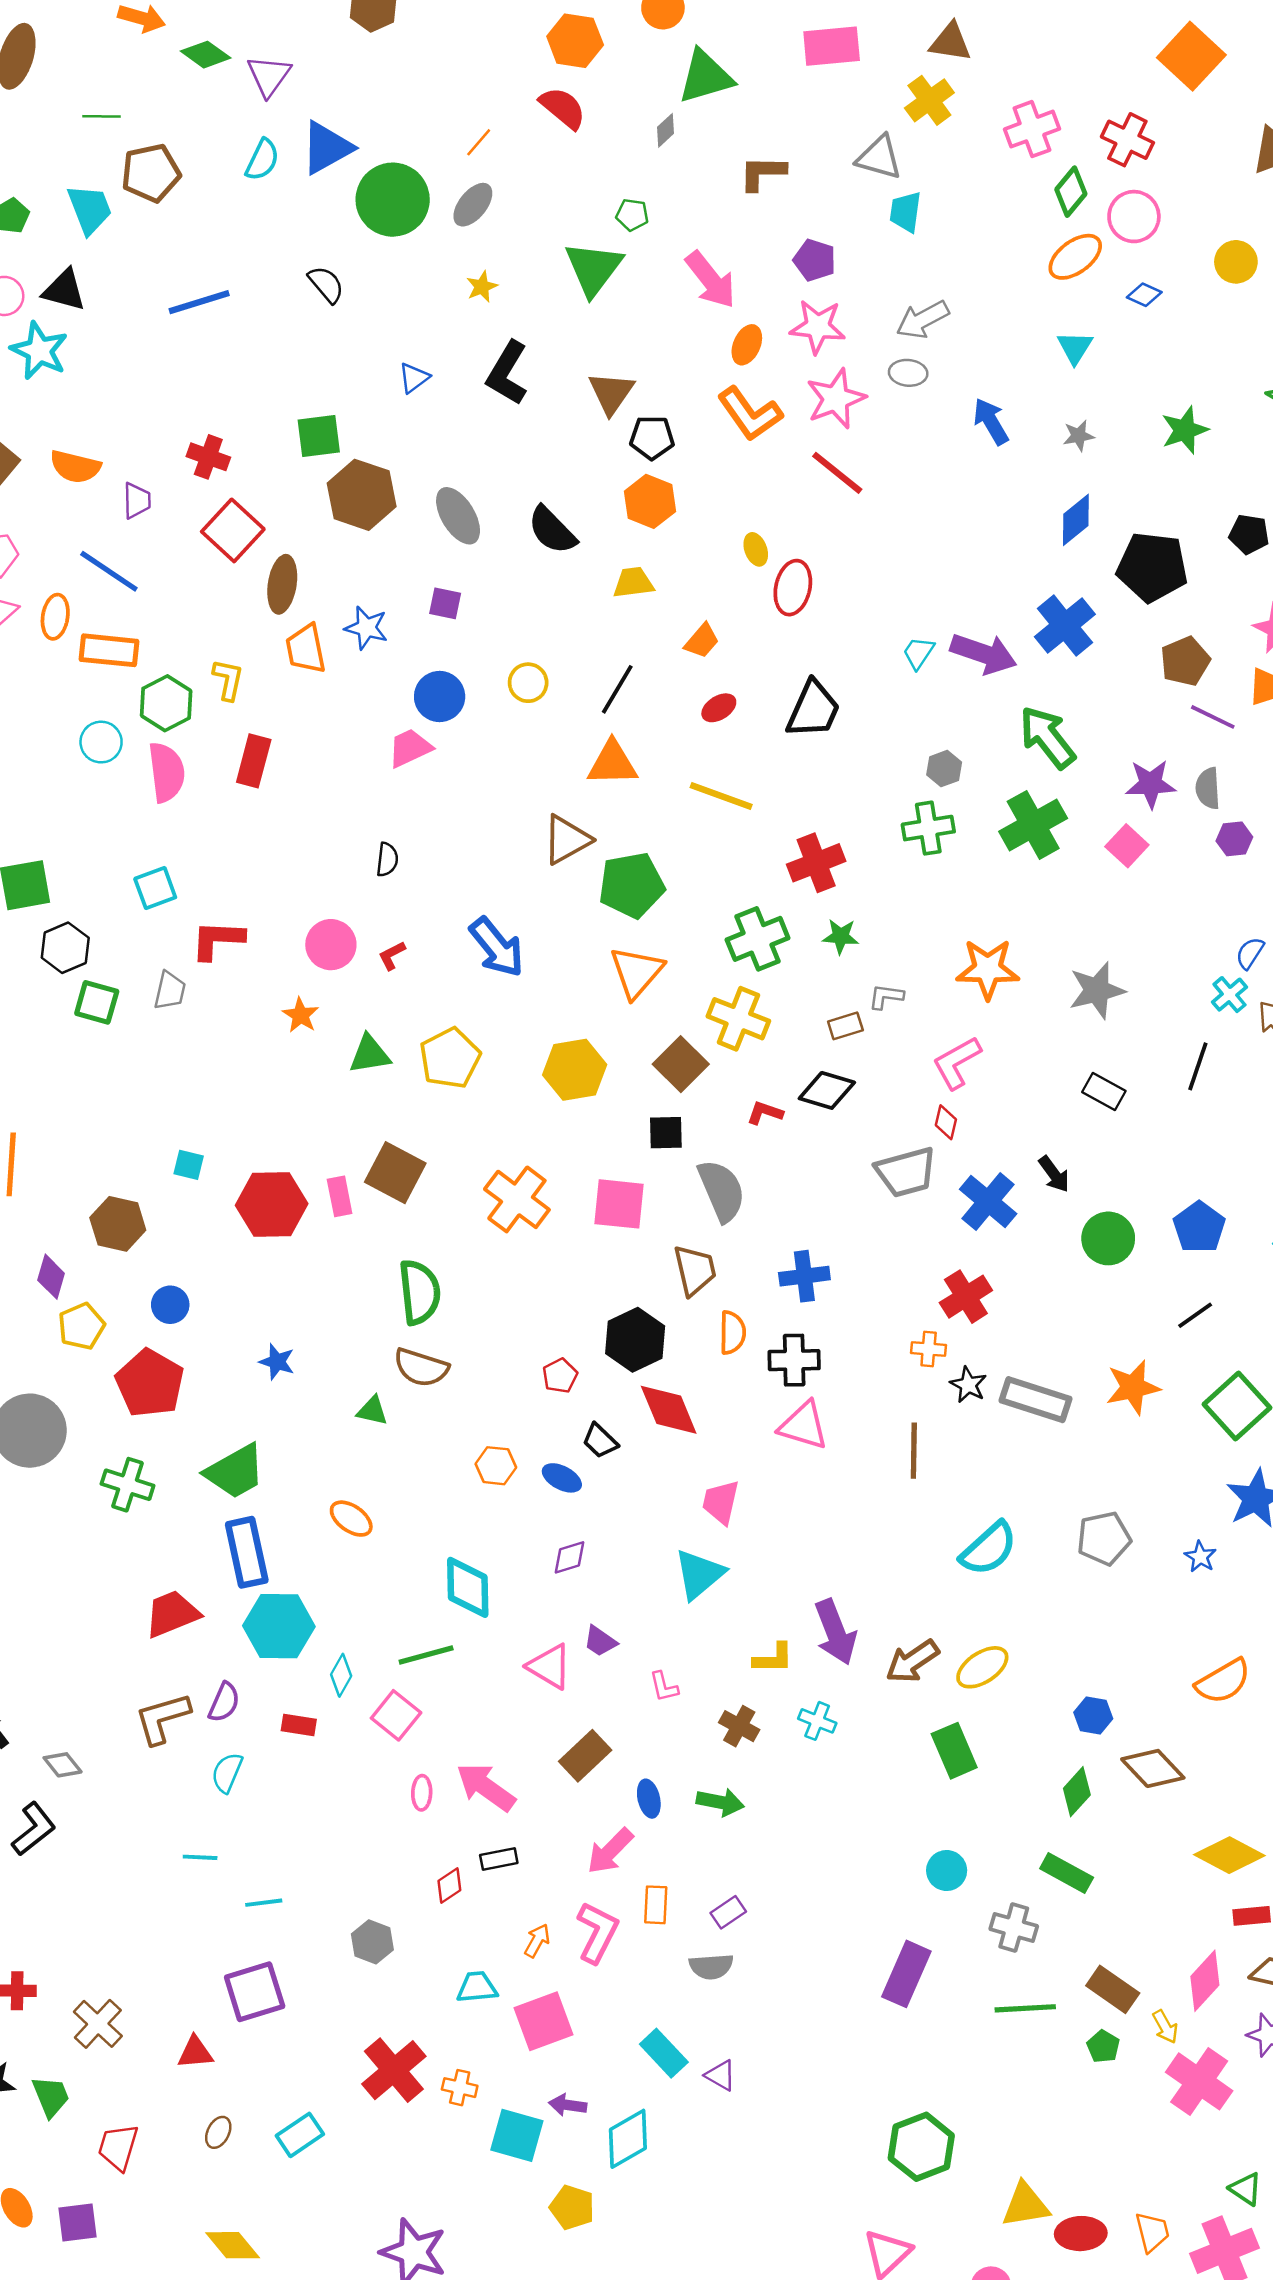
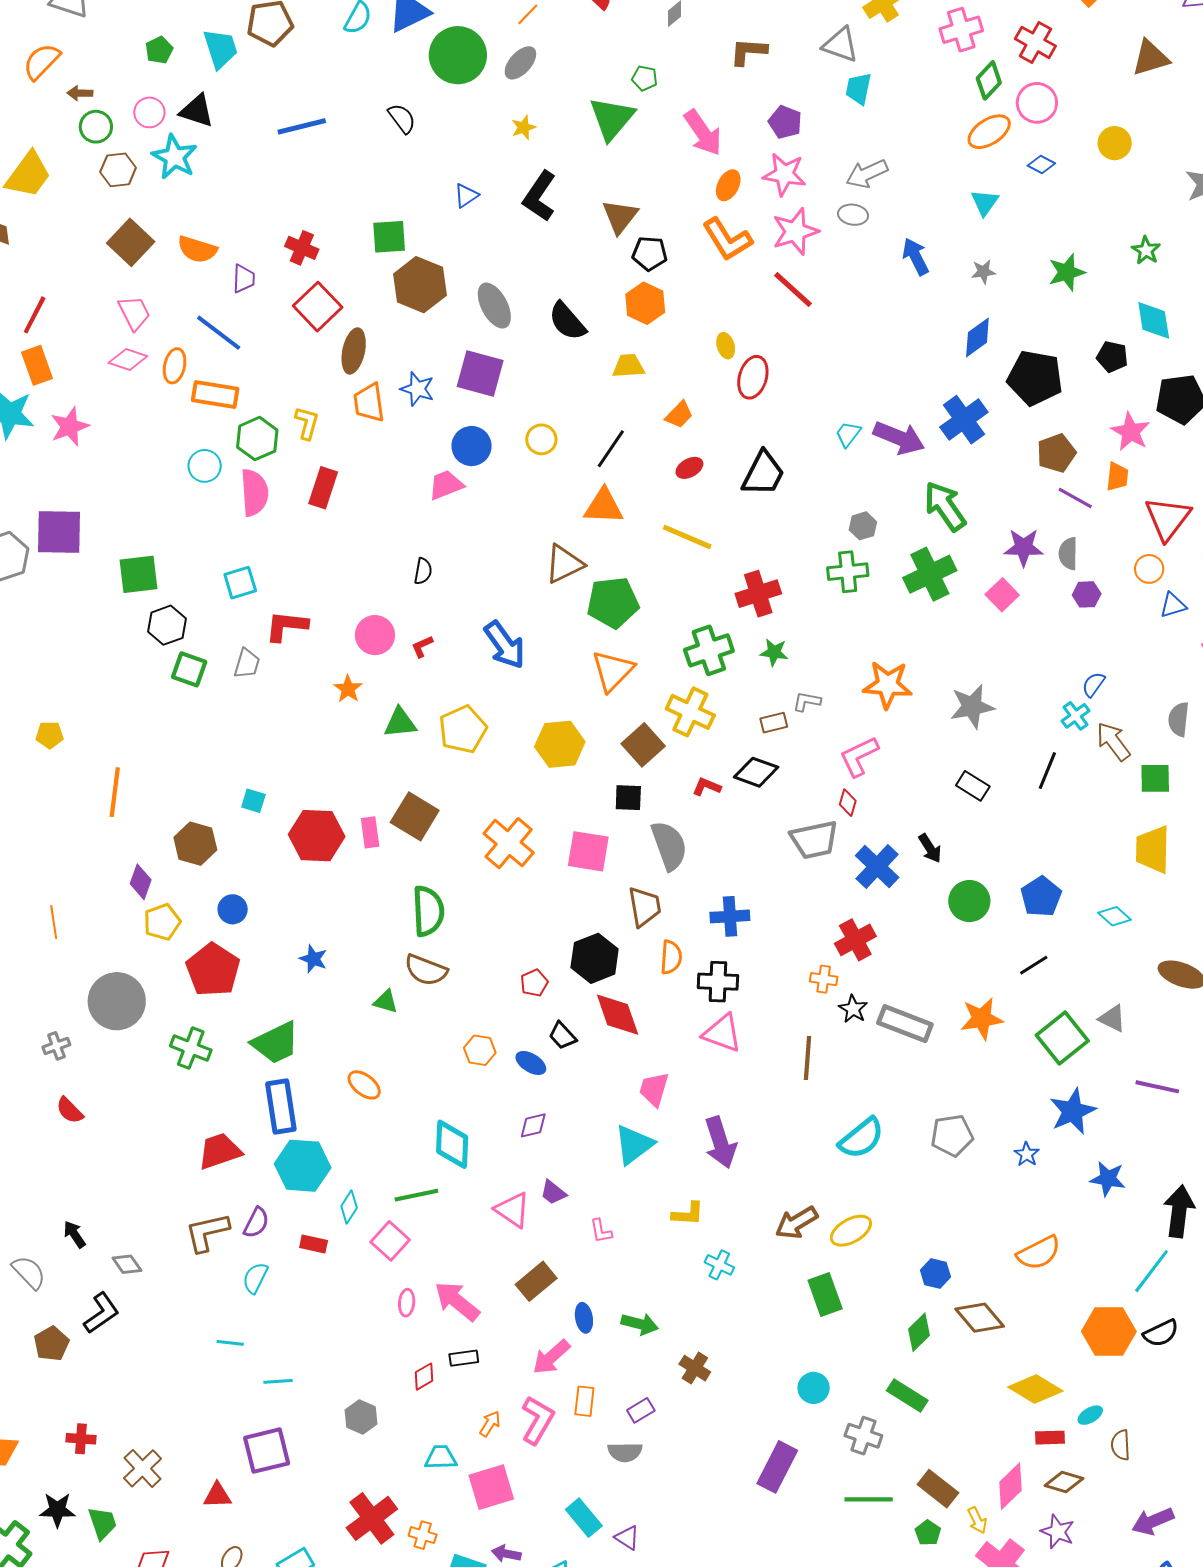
purple square: (445, 603) -> (480, 374), size x1.8
purple arrow: (835, 1632) -> (720, 1142), moved
brown cross: (739, 1726) -> (695, 1368), moved

